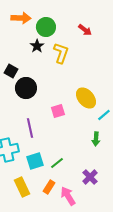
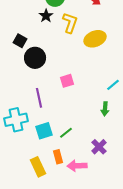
yellow ellipse: (86, 98) -> (95, 39), moved, turned -70
yellow rectangle: (22, 187) -> (38, 167), moved
orange rectangle: (49, 187) -> (58, 157), turned -48
pink arrow: (68, 196) -> (77, 166), turned -60

